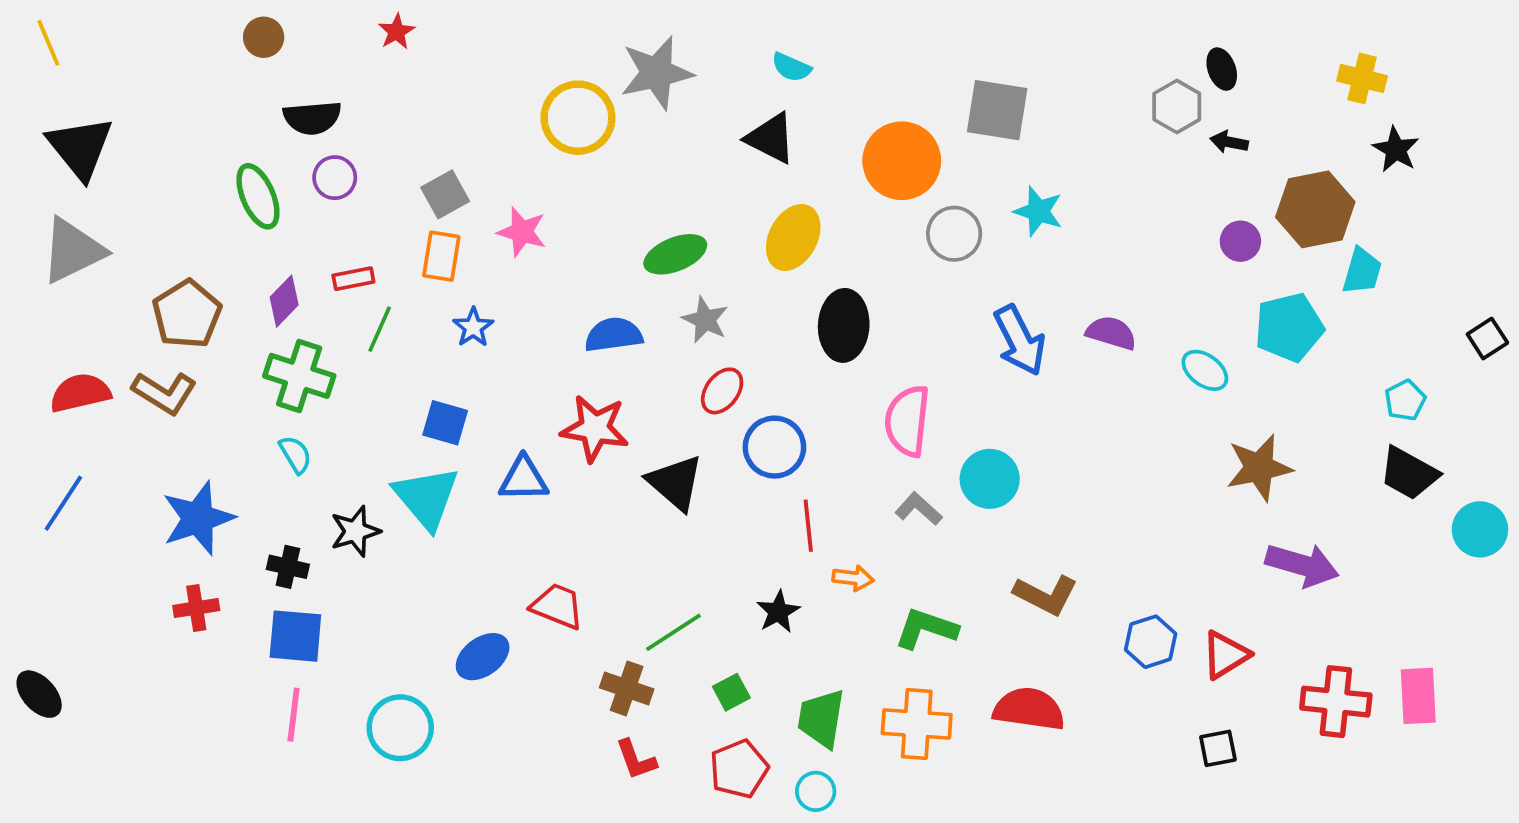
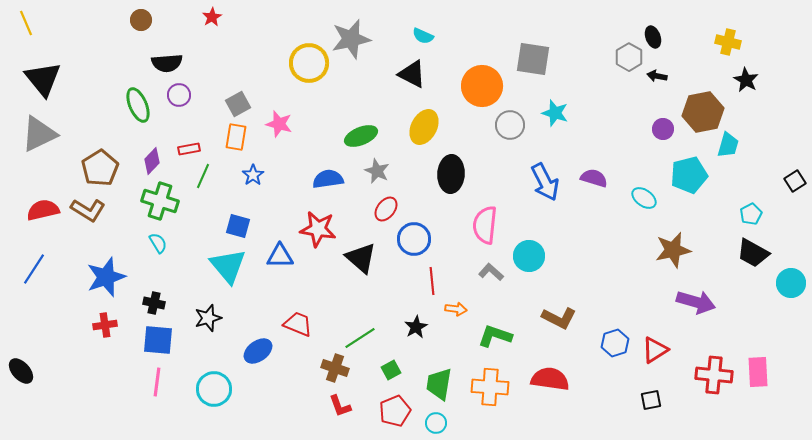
black star: (355, 531) -> (208, 318), moved

